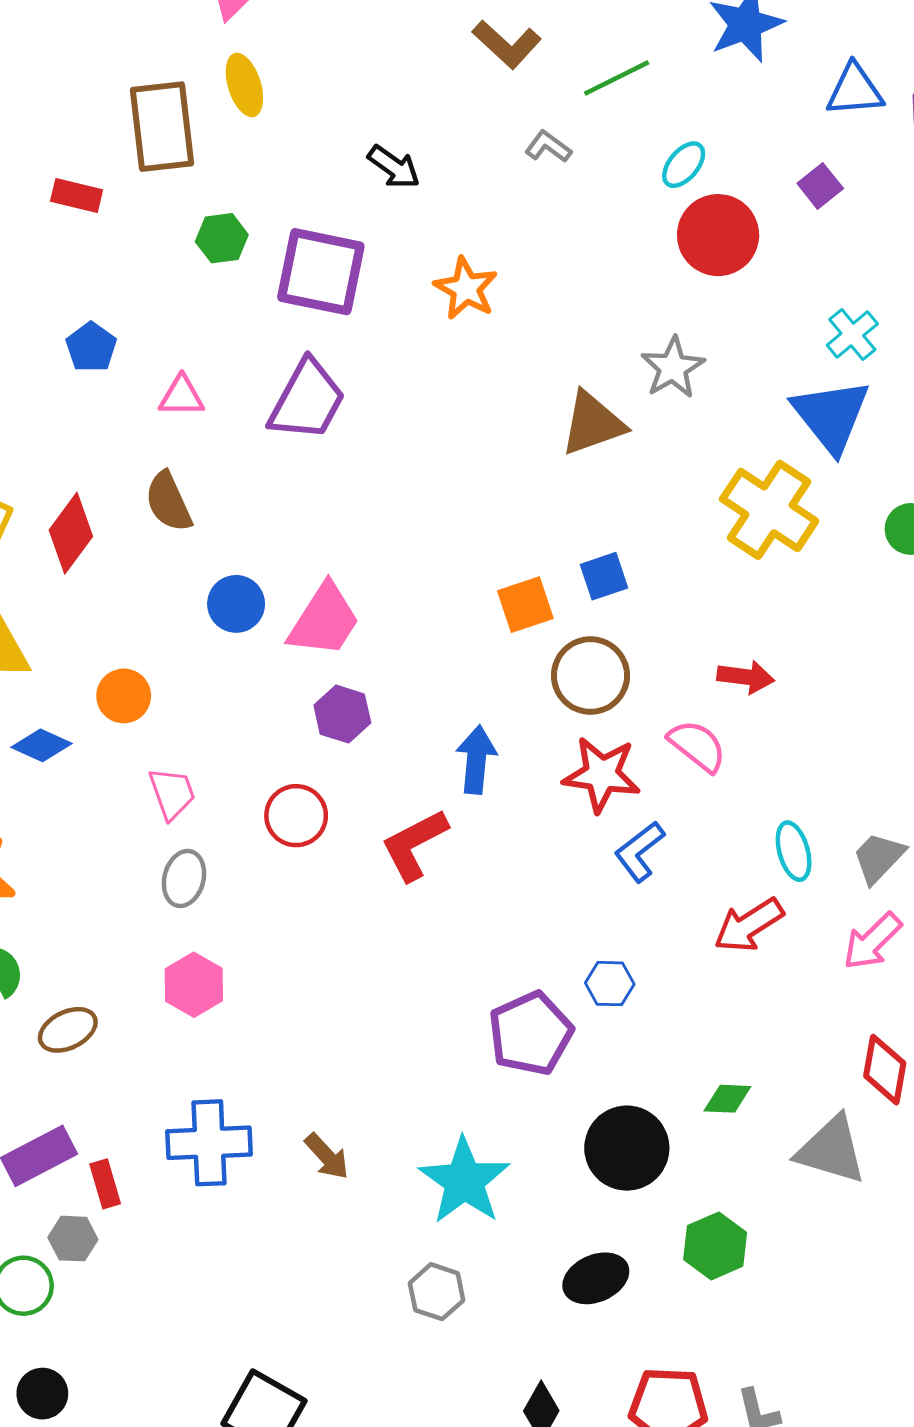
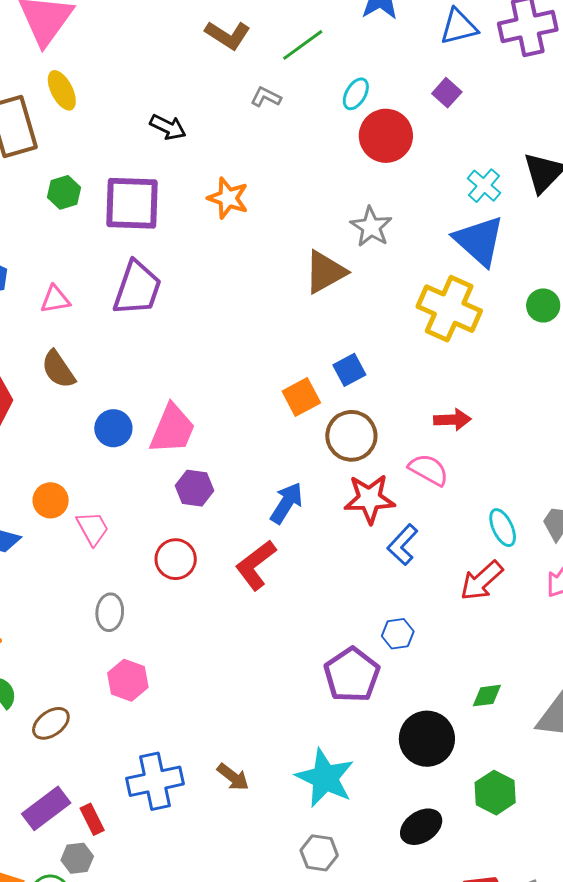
blue arrow: (476, 760) -> (287, 503), turned 36
pink trapezoid: (172, 793) -> (93, 528), moved

